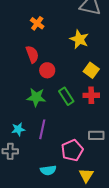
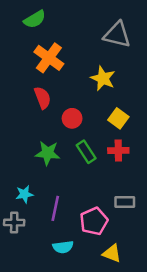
orange cross: (37, 23) -> (49, 58), size x1.6
red circle: (47, 70) -> (72, 118), moved
purple line: (42, 129) -> (55, 208), moved
yellow triangle: (86, 175) -> (112, 253), turned -42

